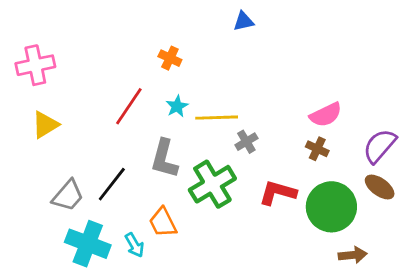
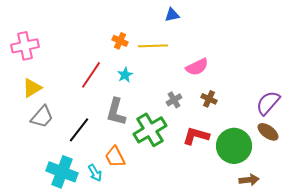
pink semicircle: (326, 115) -> (197, 67), moved
yellow line: (217, 118) -> (153, 46), moved
brown cross: (317, 149) -> (209, 99), moved
gray trapezoid: (68, 195) -> (42, 117), moved

